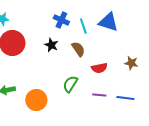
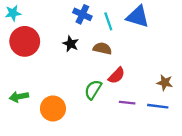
brown semicircle: (78, 49) -> (102, 48), turned -42
brown star: (131, 63) -> (165, 83), moved
red semicircle: (99, 68) -> (117, 76), moved, turned -35

